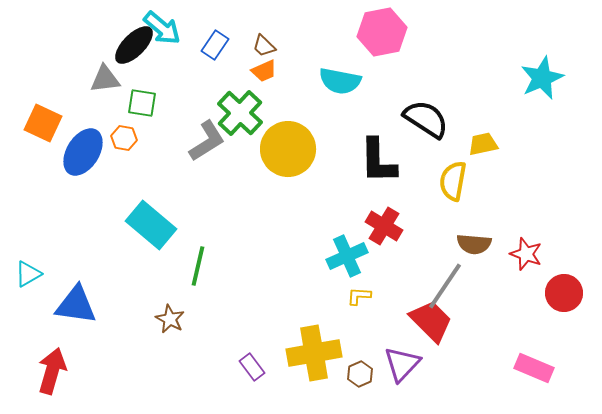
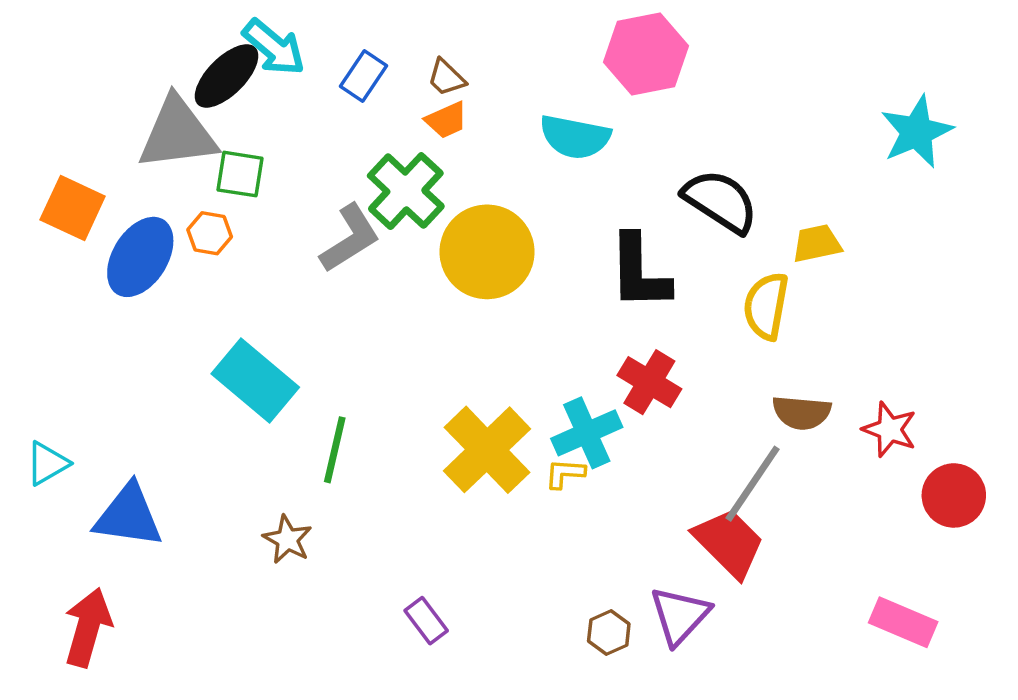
gray triangle: (105, 79) -> (177, 134), size x1.6
yellow L-shape: (359, 296) -> (565, 473), moved
yellow cross: (314, 353) -> (487, 450), moved, turned -34

